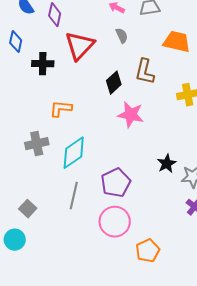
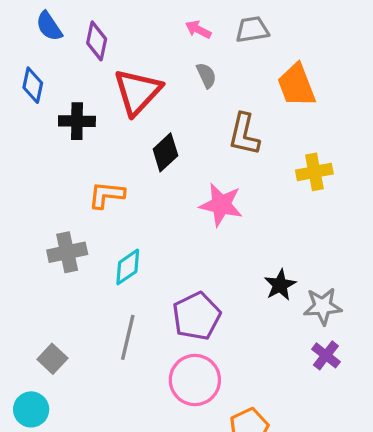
orange trapezoid: (177, 42) -> (296, 85), turned -124
black diamond: (114, 83) -> (165, 152), moved
cyan diamond: (74, 153) -> (128, 267), size x0.7

